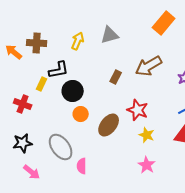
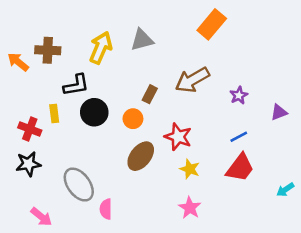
yellow arrow: (78, 41) -> (101, 48), size x1.4
yellow rectangle: (42, 84) -> (54, 114), moved, turned -32
orange circle: (81, 114) -> (133, 119), moved
black star: (23, 143) -> (28, 164), moved

